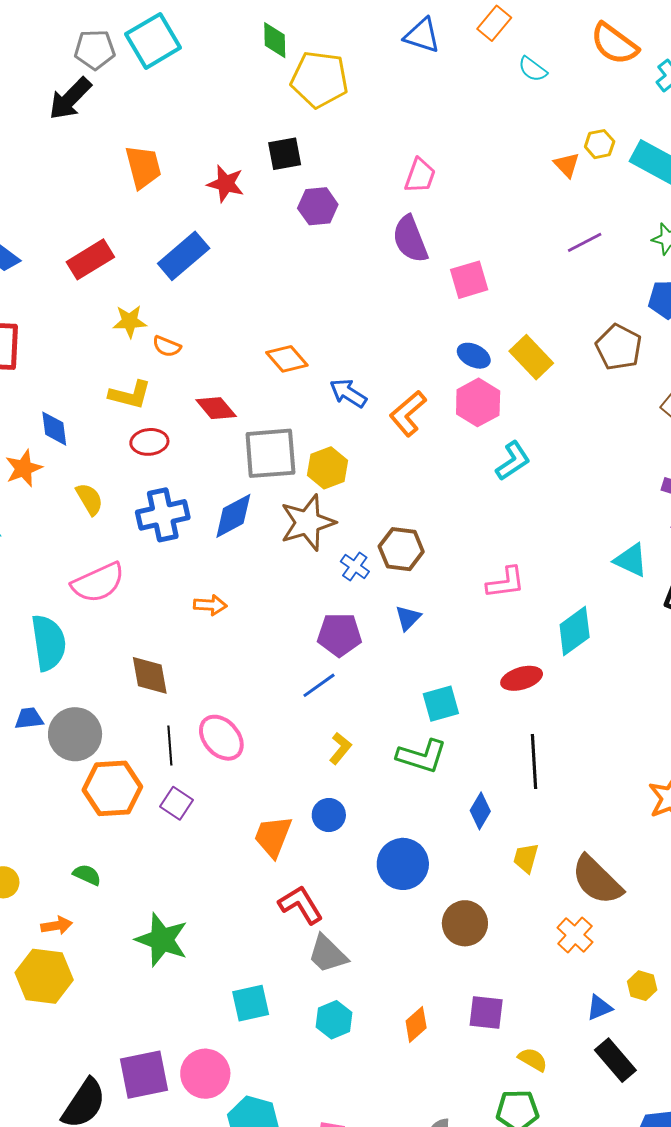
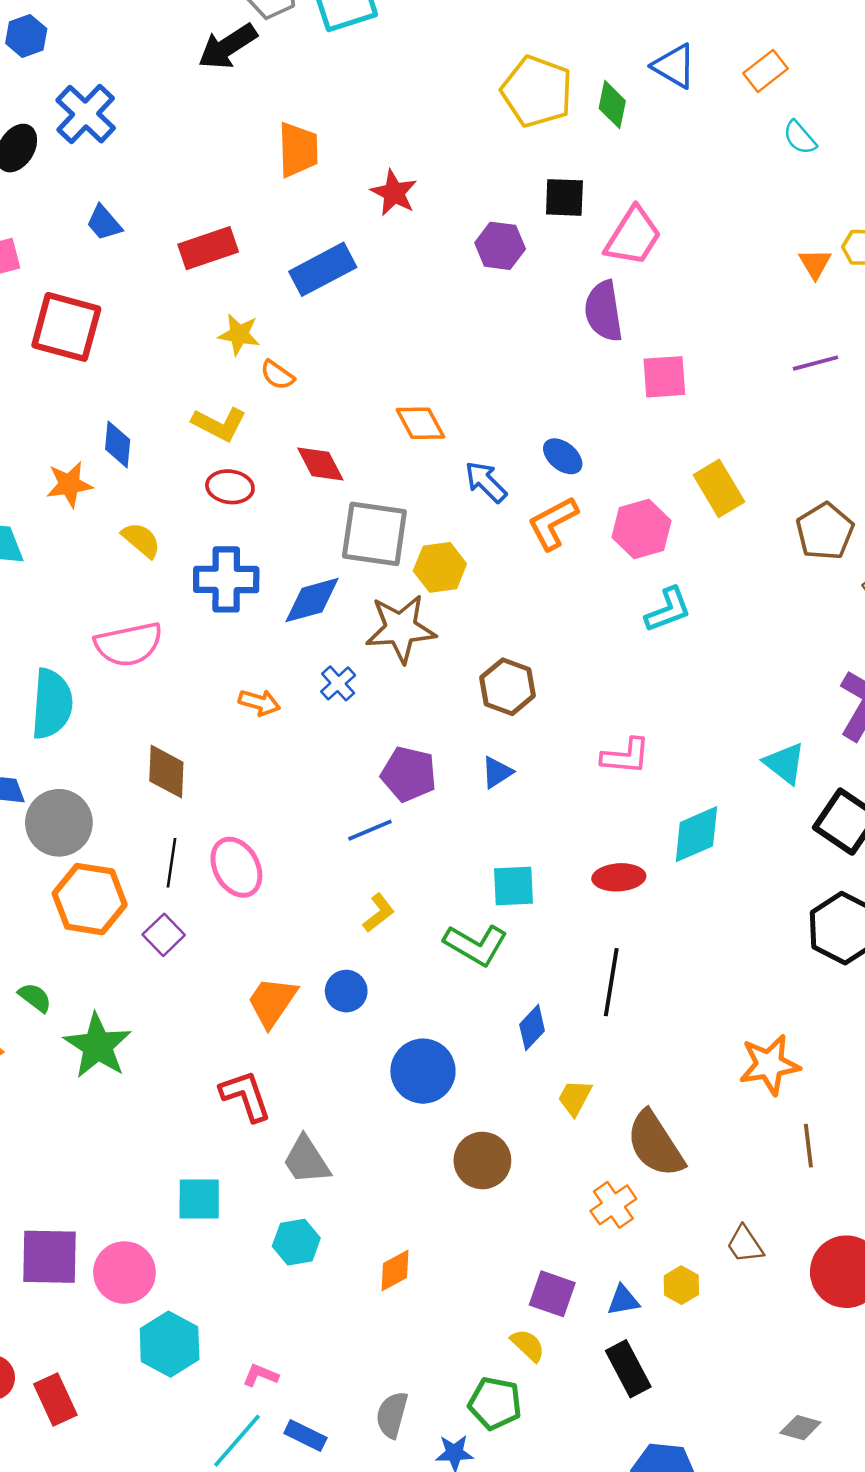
green diamond: (275, 40) -> (612, 105), moved
black square: (285, 154) -> (564, 197), moved
pink trapezoid: (420, 176) -> (633, 236), size x1.4
brown pentagon: (619, 347) -> (825, 531), moved
blue ellipse: (474, 356) -> (563, 456), moved
yellow semicircle: (89, 499) -> (141, 540), turned -32
blue cross: (355, 566) -> (338, 683), moved
red L-shape: (301, 905) -> (246, 1096), moved
green star: (162, 940) -> (98, 1046), moved
purple square: (486, 1012) -> (552, 1294), moved

